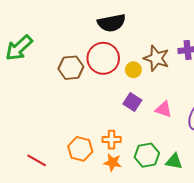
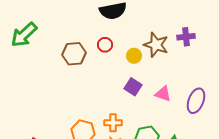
red circle: (103, 58) -> (105, 45), size x0.5

